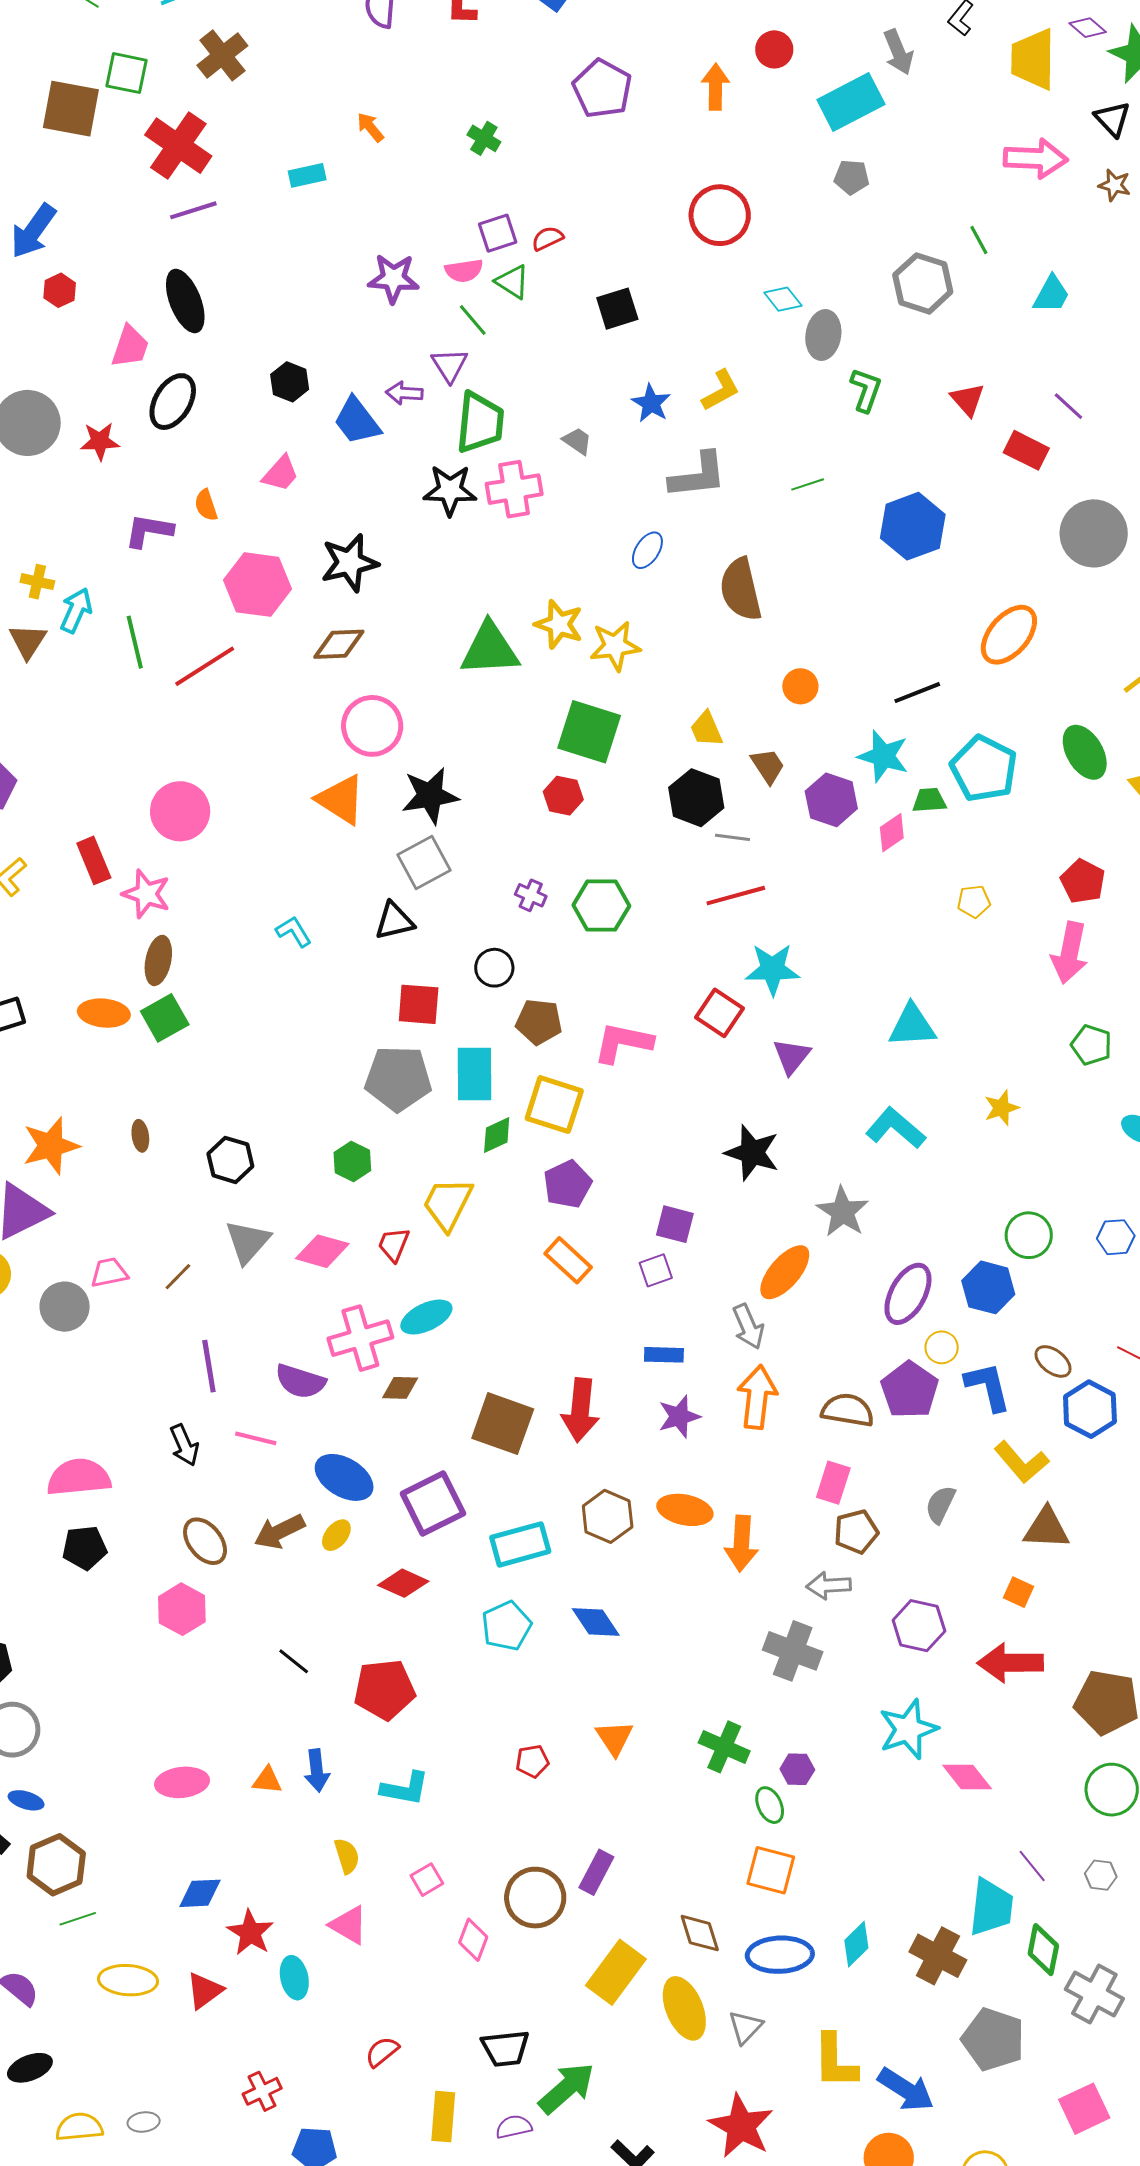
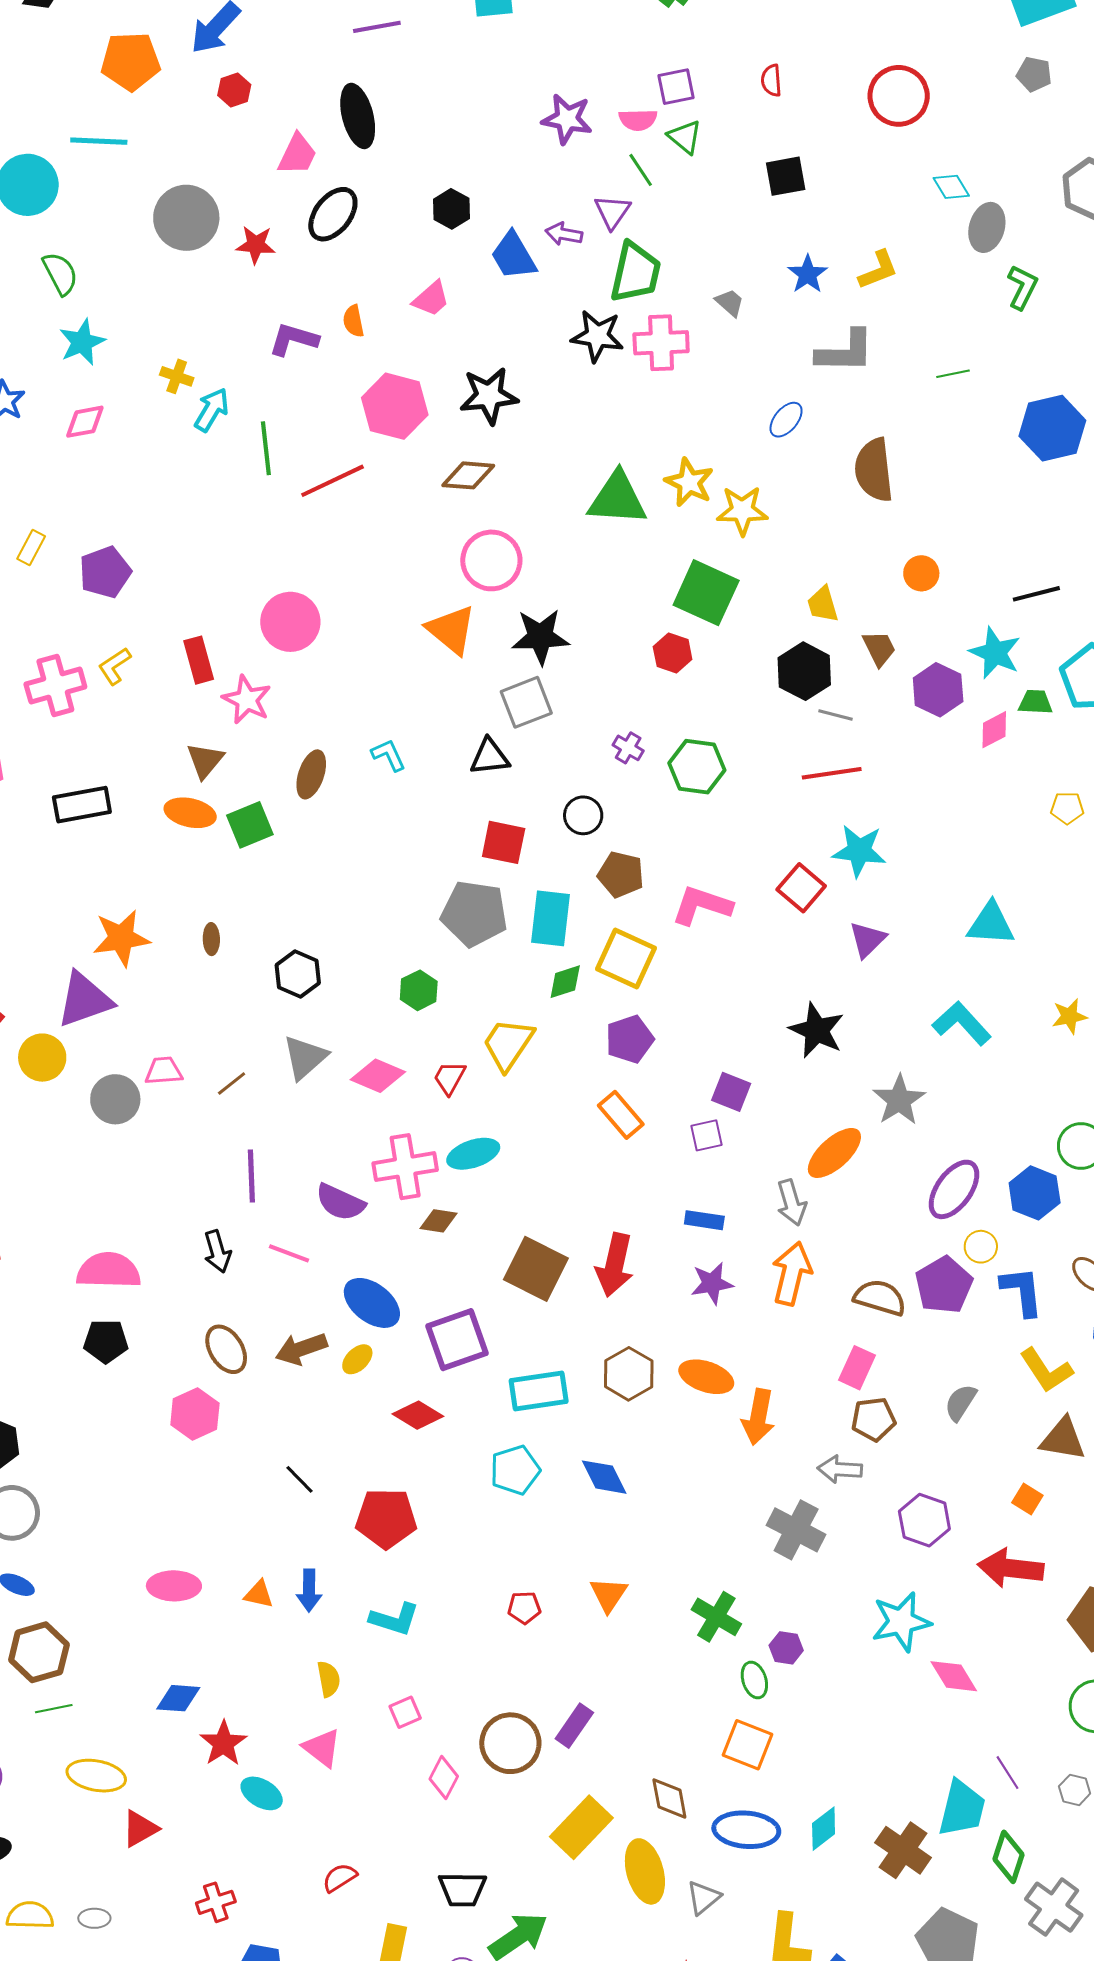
red semicircle: (547, 238) -> (771, 80), moved, turned -76
brown triangle: (28, 641) -> (205, 761), moved
brown ellipse: (158, 960) -> (311, 774), moved
cyan ellipse: (294, 1978) -> (262, 1793), turned -54
red triangle: (205, 1991) -> (140, 1829), moved

